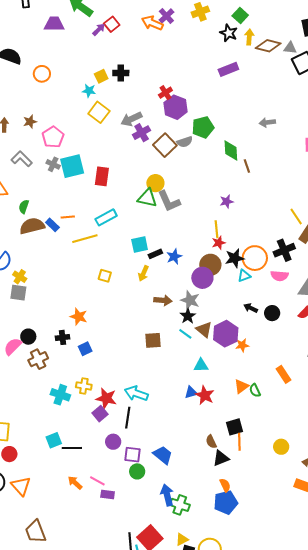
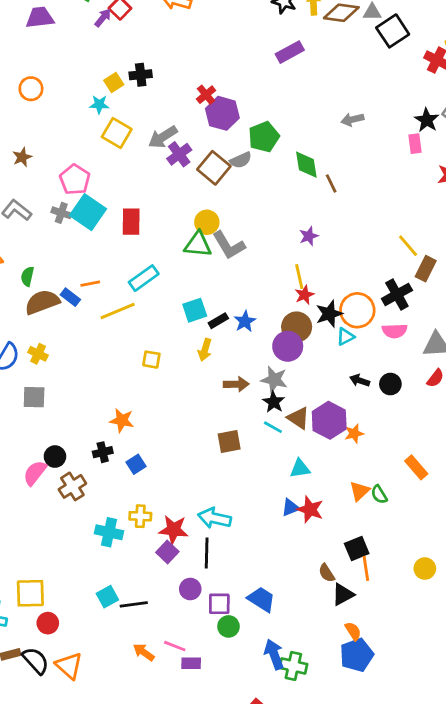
pink pentagon: (53, 137) -> (75, 180), moved
cyan square: (72, 166) -> (88, 212), turned -35
yellow cross: (20, 277) -> (38, 354), moved

